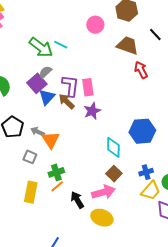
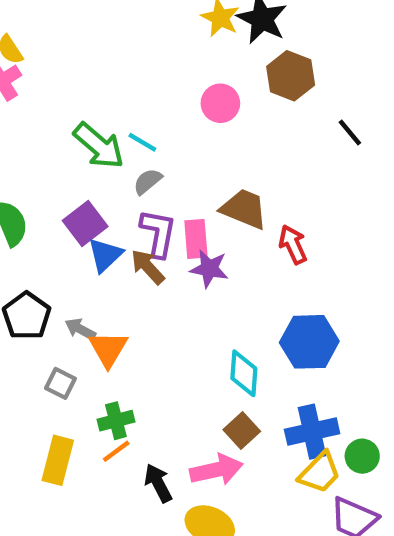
brown trapezoid: (128, 45) -> (244, 209), moved
red arrow: (141, 70) -> (293, 244), moved
gray semicircle: (45, 72) -> (148, 181), moved
purple star: (92, 111) -> (209, 269), moved, turned 30
blue cross: (146, 172) -> (312, 432), size x1.6

